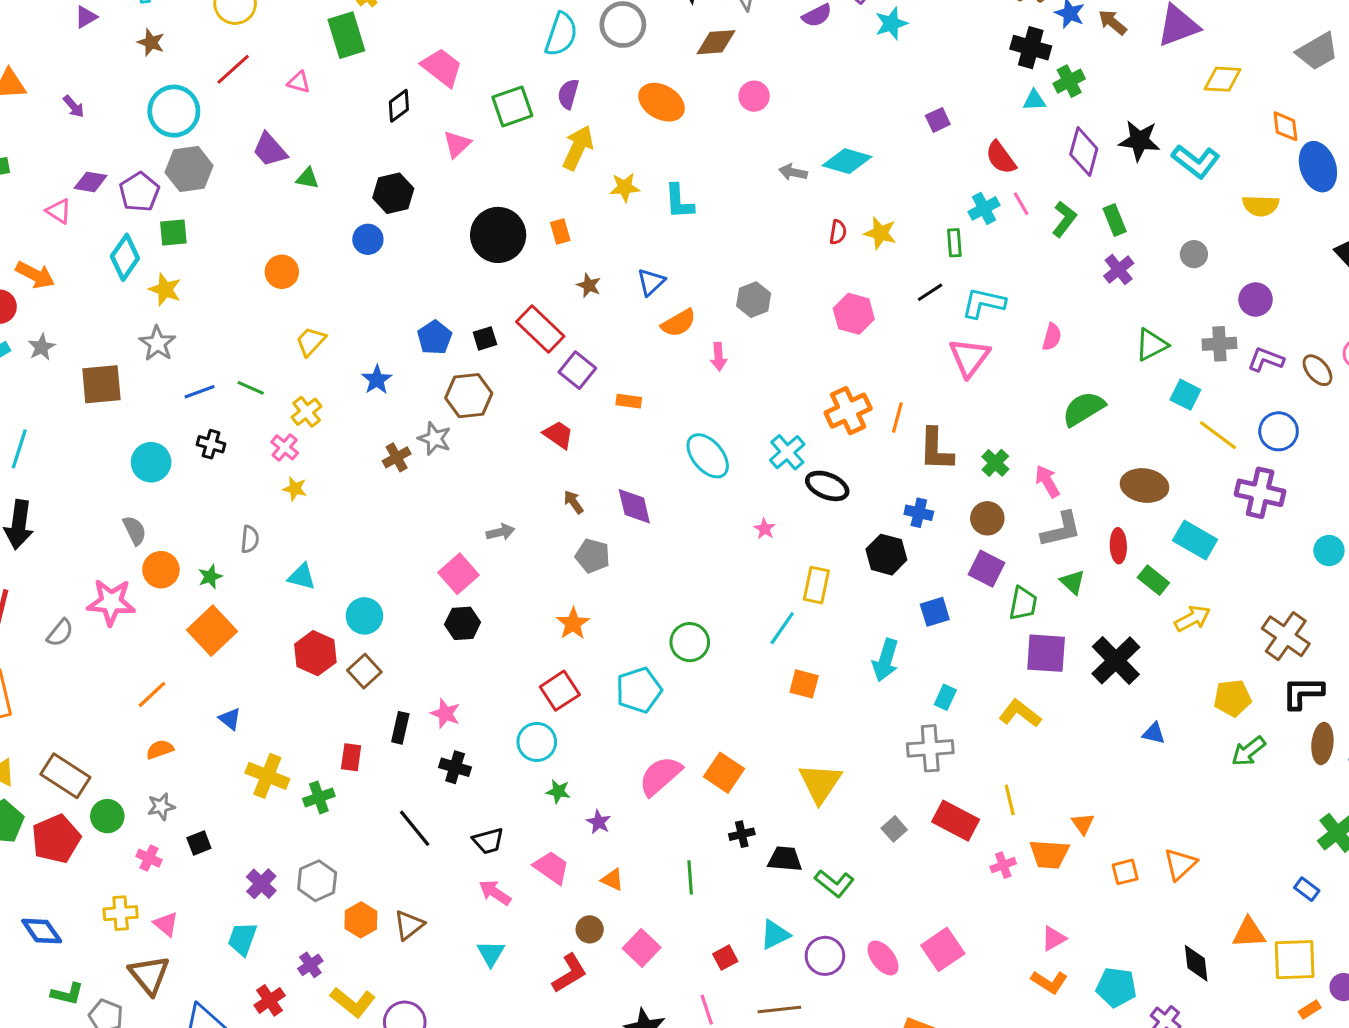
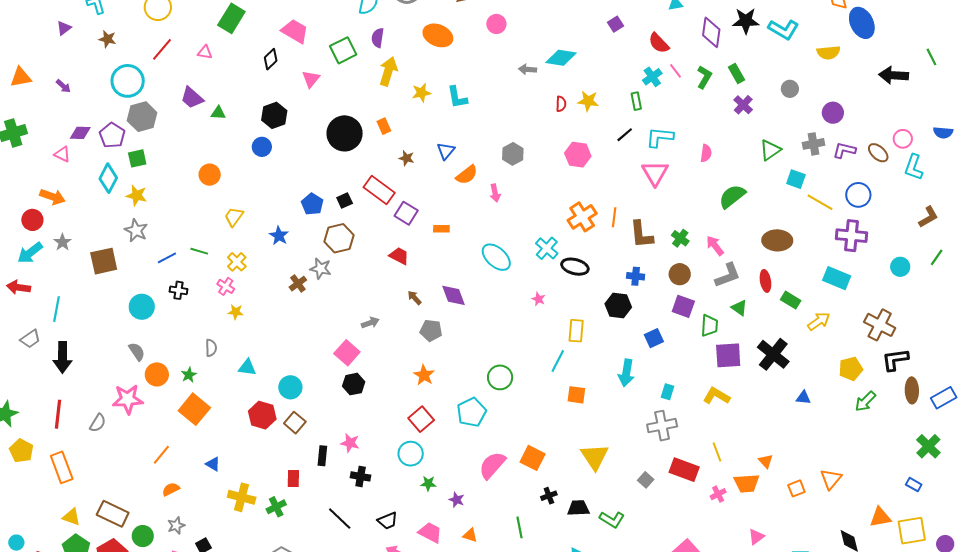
green rectangle: (346, 35) -> (231, 18), turned 56
cyan rectangle: (1195, 540) -> (837, 278), moved

